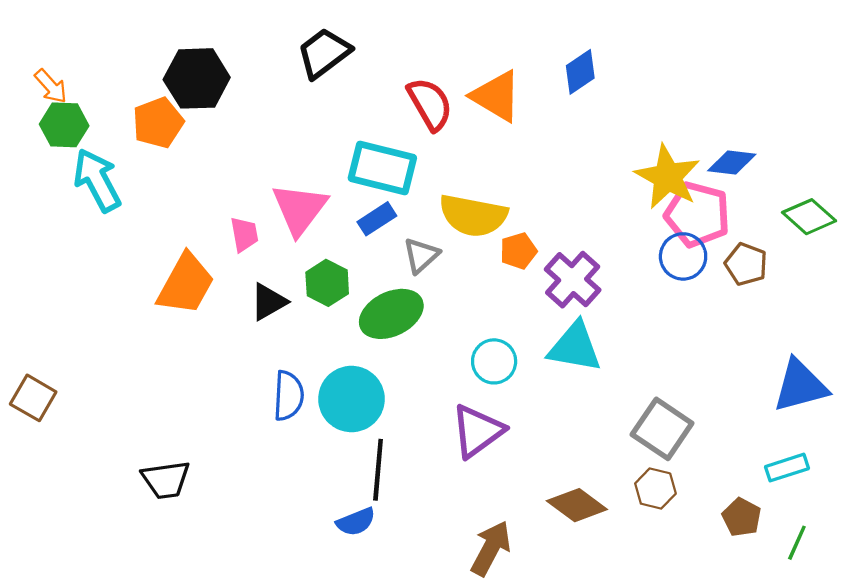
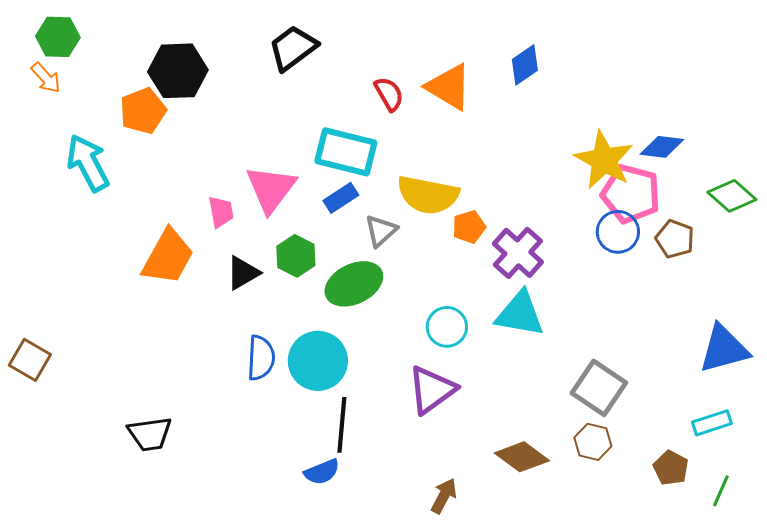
red semicircle: (430, 104) -> (389, 94), size x0.7
green hexagon: (64, 125) -> (58, 37), moved
brown arrow: (491, 548) -> (444, 496), size x0.7

